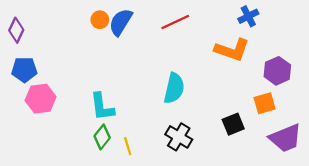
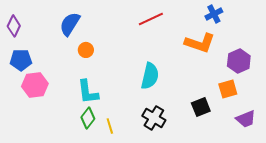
orange circle: (100, 20) -> (86, 50), moved
blue semicircle: (121, 22) -> (70, 24), moved
purple trapezoid: (285, 138) -> (246, 119), size x0.7

